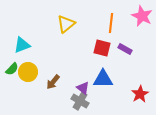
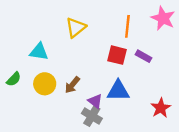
cyan triangle: (22, 45) -> (39, 52), moved, turned 30
yellow circle: (28, 72) -> (45, 84), moved
brown arrow: (53, 82) -> (72, 85), moved

